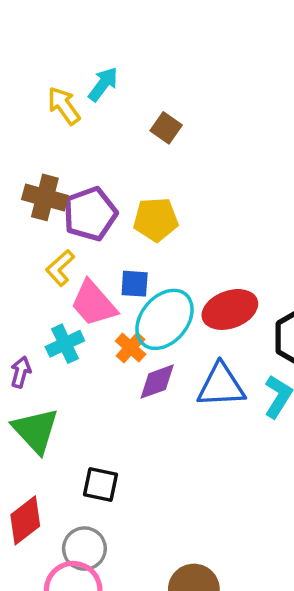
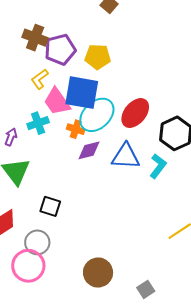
blue square: (135, 284) -> (82, 93), size x2.0
red ellipse: (230, 309) -> (135, 113), turned -36
orange cross: (131, 348) -> (76, 129), turned -30

